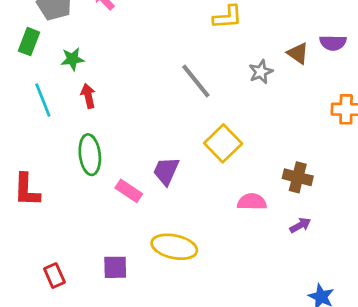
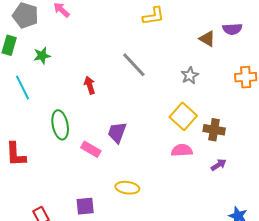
gray star: (261, 72) -> (190, 75), moved
red arrow: (88, 96) -> (90, 85), moved
yellow square: (223, 143) -> (183, 116), moved
yellow ellipse: (174, 247) -> (127, 188), size x0.7

